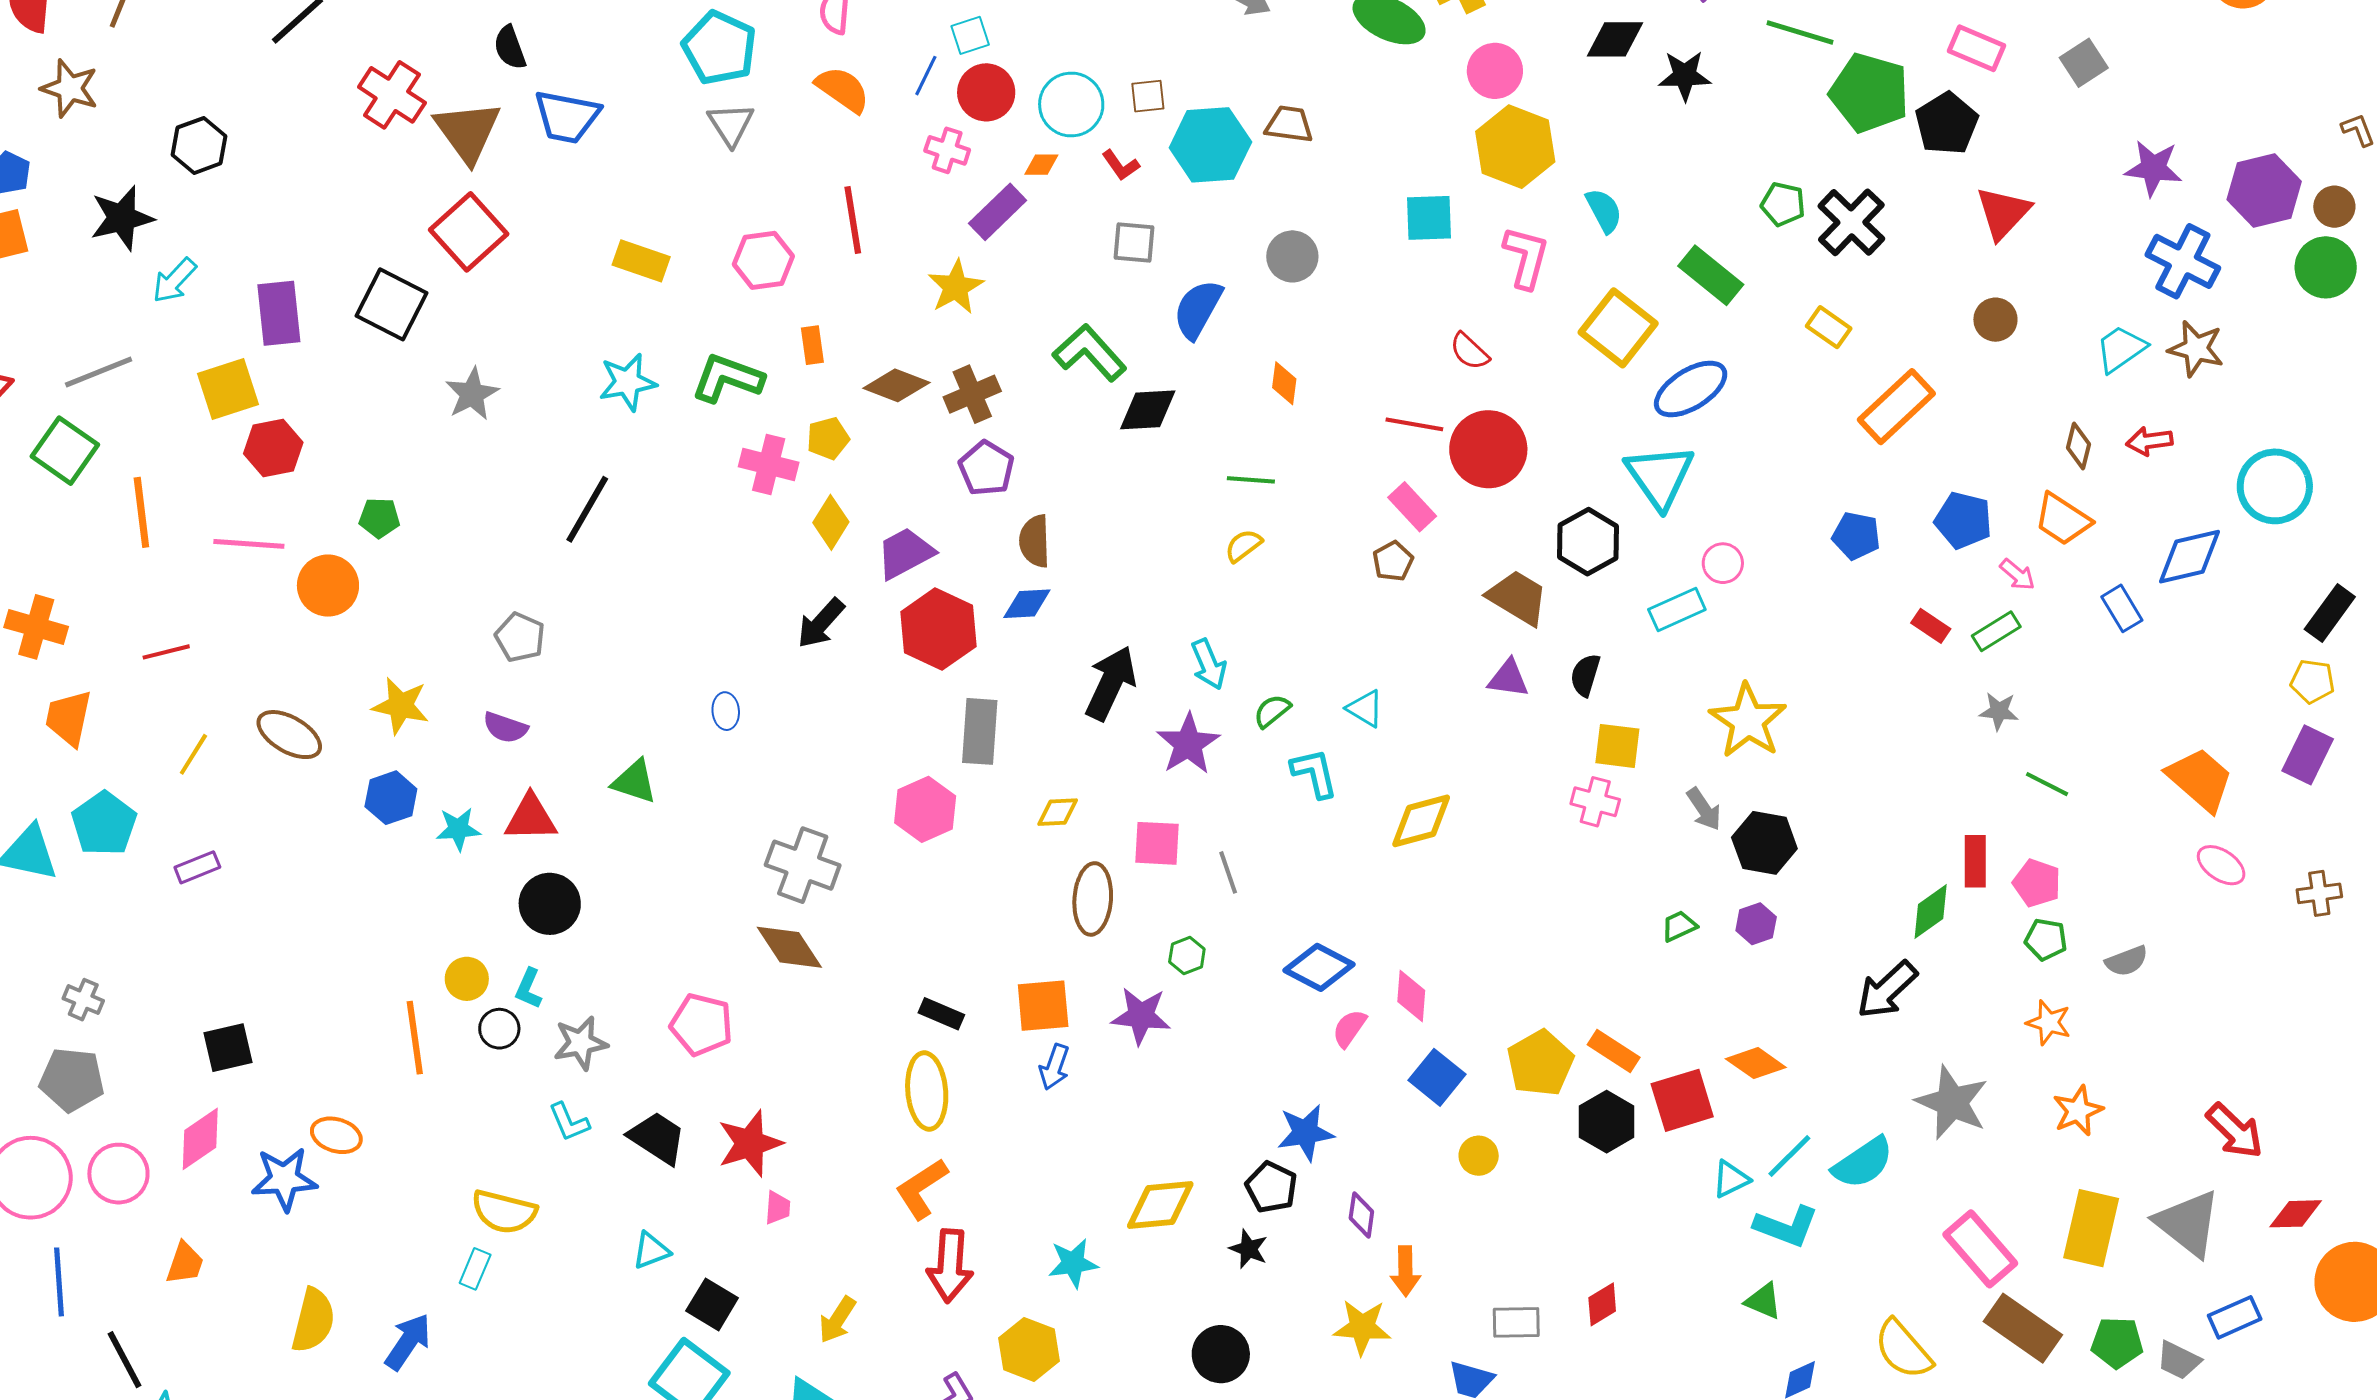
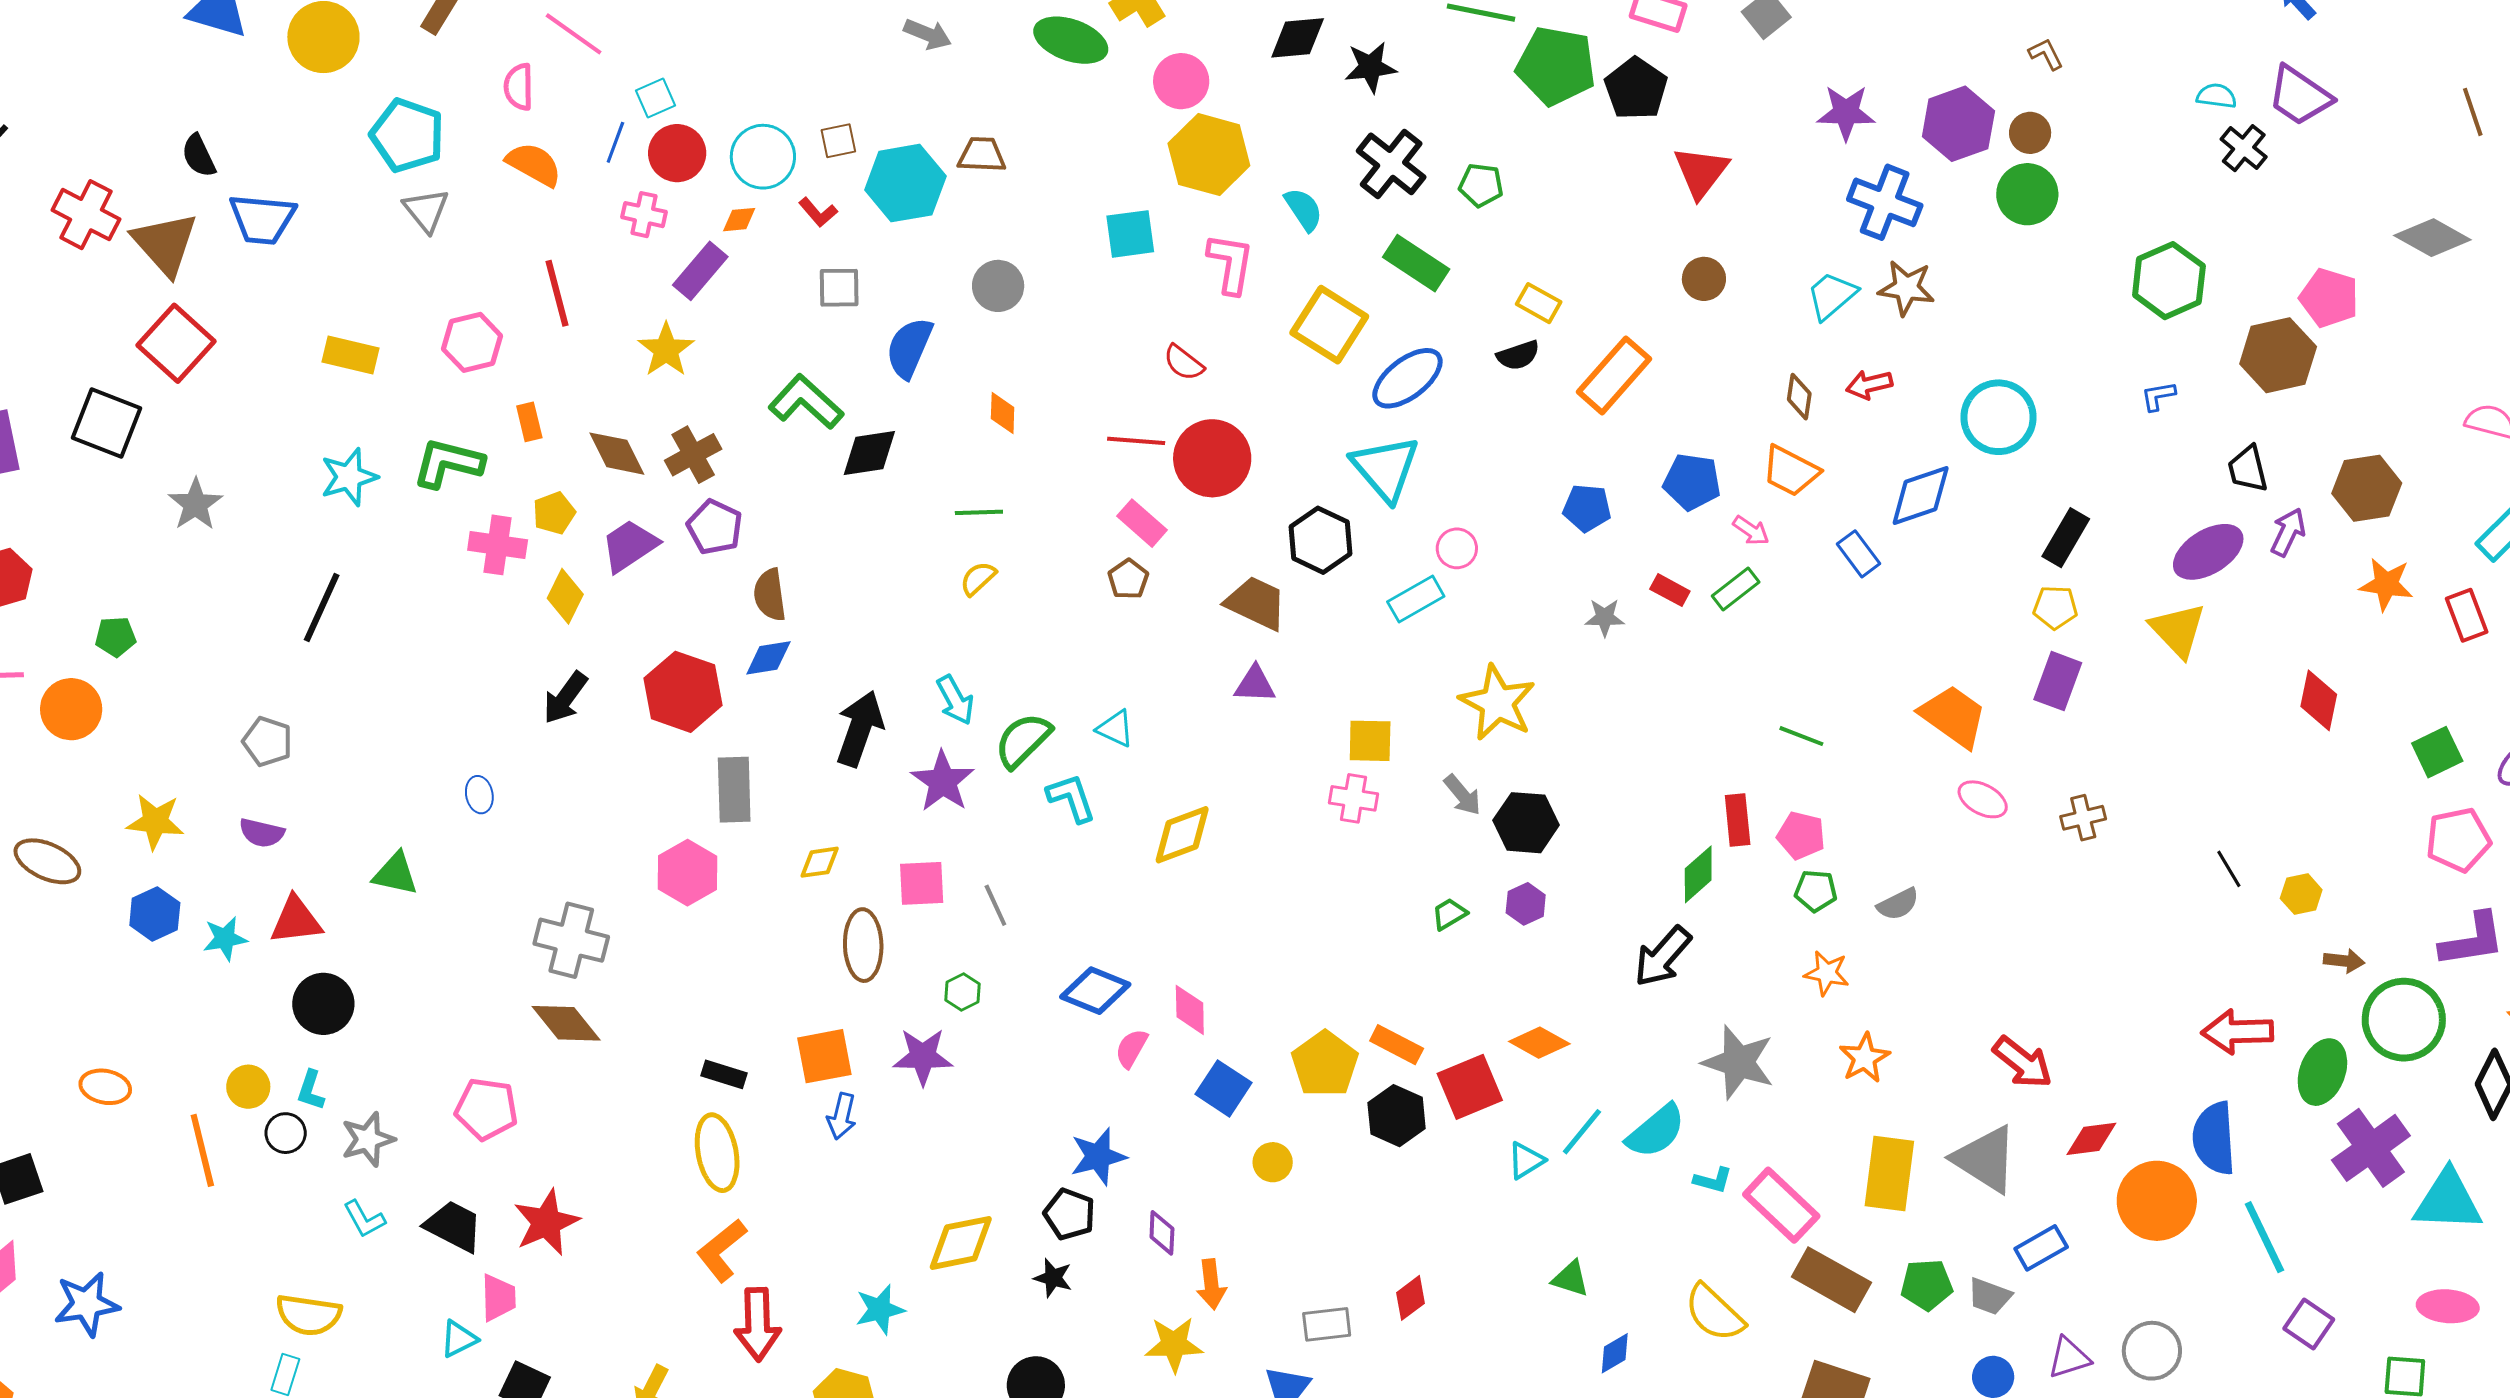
black cross: (1851, 222) -> (1391, 164), moved
brown diamond: (896, 385) -> (617, 454), turned 48
purple trapezoid: (905, 553) -> (630, 546), moved
black semicircle: (1585, 675) -> (1518, 355), moved, turned -120
green semicircle: (1272, 711) -> (1023, 740), size x1.6
gray star: (1999, 711) -> (1605, 617), moved
orange ellipse: (336, 1135) -> (105, 1087), moved
pink trapezoid: (777, 1208) -> (498, 1298), moved, size x1.4
cyan L-shape: (1786, 1226) -> (1713, 1180), moved, size x0.6

